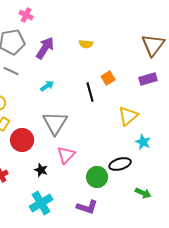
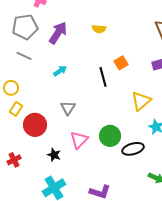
gray triangle: (55, 123) -> (68, 108), size x0.6
green circle: (97, 177) -> (110, 136), moved

